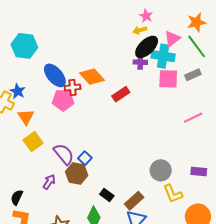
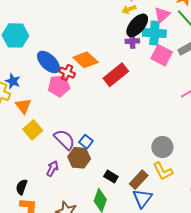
pink square: (168, 79) -> (162, 55), turned 30
red cross: (72, 88) -> (67, 73), turned 35
red rectangle: (121, 94) -> (116, 75), size x1.4
yellow L-shape: (173, 194) -> (163, 171), moved

